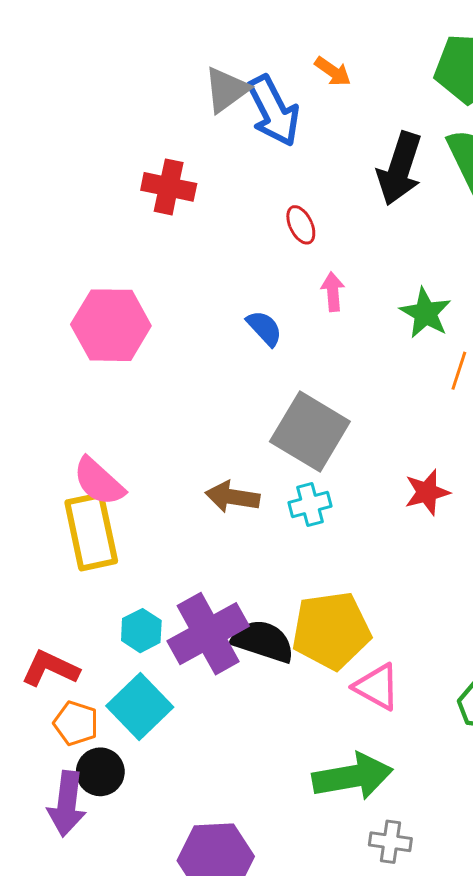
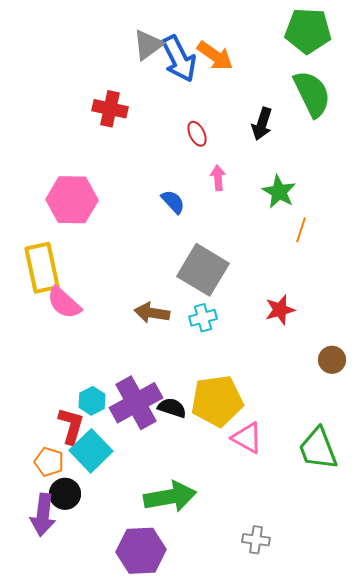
orange arrow: (333, 71) -> (215, 56), moved, size x1.5
black arrow: (400, 169) -> (262, 124), moved, size x0.7
yellow rectangle: (91, 532) -> (42, 268), moved
black semicircle: (263, 641) -> (172, 408), size x0.7
red L-shape: (50, 669) -> (71, 426), moved, turned 81
green arrow: (353, 776) -> (170, 497), moved

